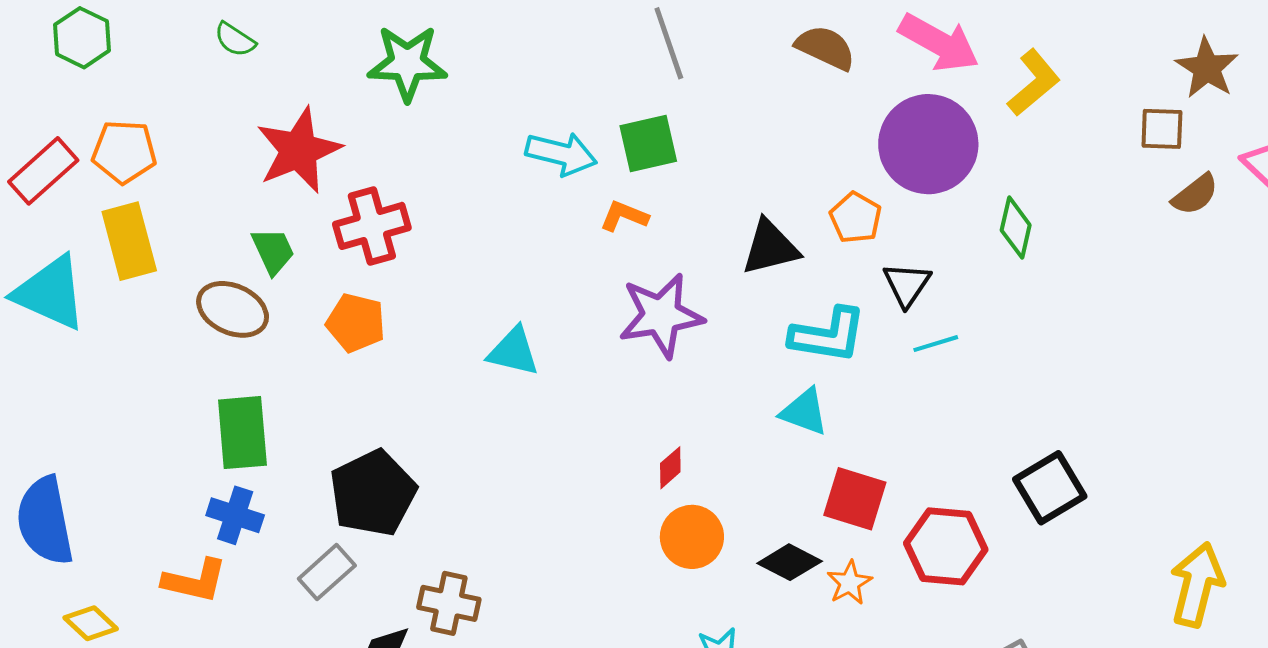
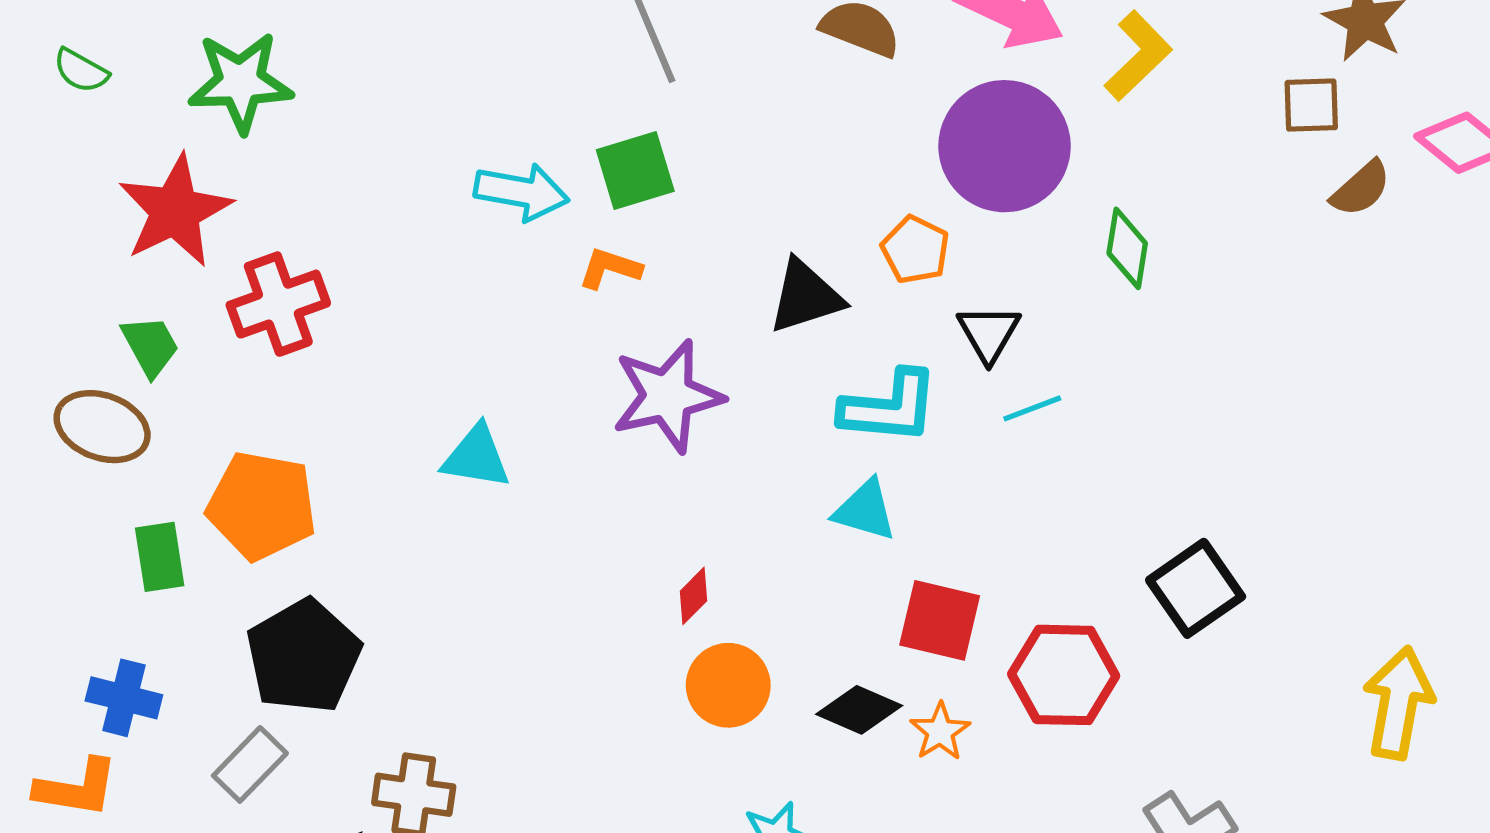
green star: (407, 63) -> (240, 82), moved
orange pentagon: (356, 323) -> (262, 506), moved, size x1.4
green rectangle: (242, 433) -> (160, 557), moved, size x0.7

